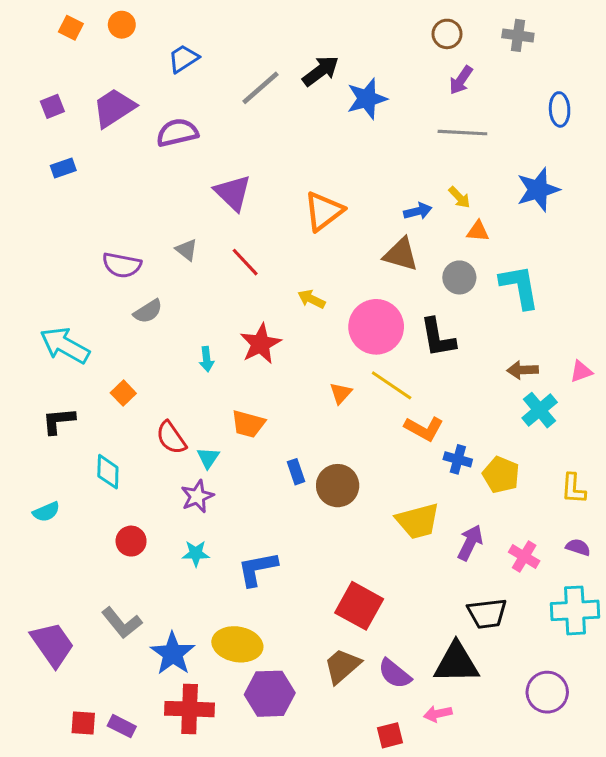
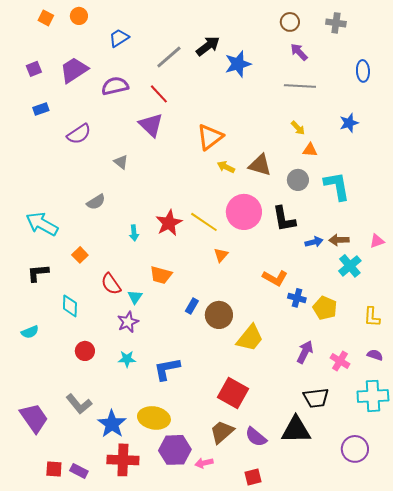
purple arrow: (461, 80) -> (299, 52), turned 102
blue star: (538, 190) -> (349, 123), size x0.7
blue arrow: (418, 211) -> (314, 242), moved
red line: (245, 262) -> (159, 94), moved
purple semicircle: (122, 265) -> (79, 134), moved, turned -45
yellow arrow: (311, 299) -> (226, 167), moved
yellow line: (392, 385) -> (204, 222), moved
blue rectangle: (296, 472) -> (192, 306), turned 49
yellow trapezoid: (418, 521) -> (250, 338), moved, turned -36
pink arrow: (438, 714) -> (204, 463), moved

